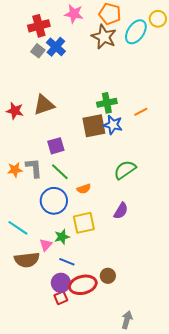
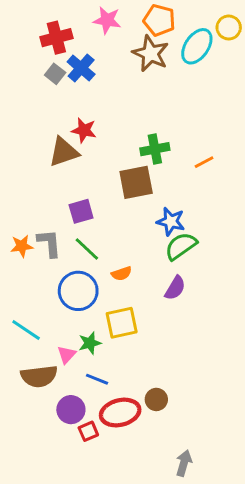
red star: (15, 111) -> (84, 130), moved
blue star: (113, 125) -> (171, 221), moved
purple semicircle: (121, 211) -> (175, 288), moved
purple circle: (61, 283) -> (71, 410), moved

